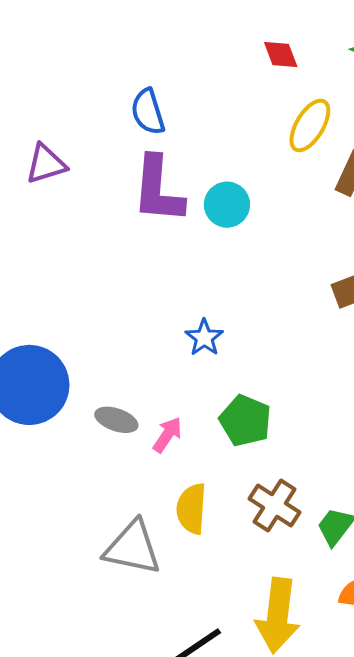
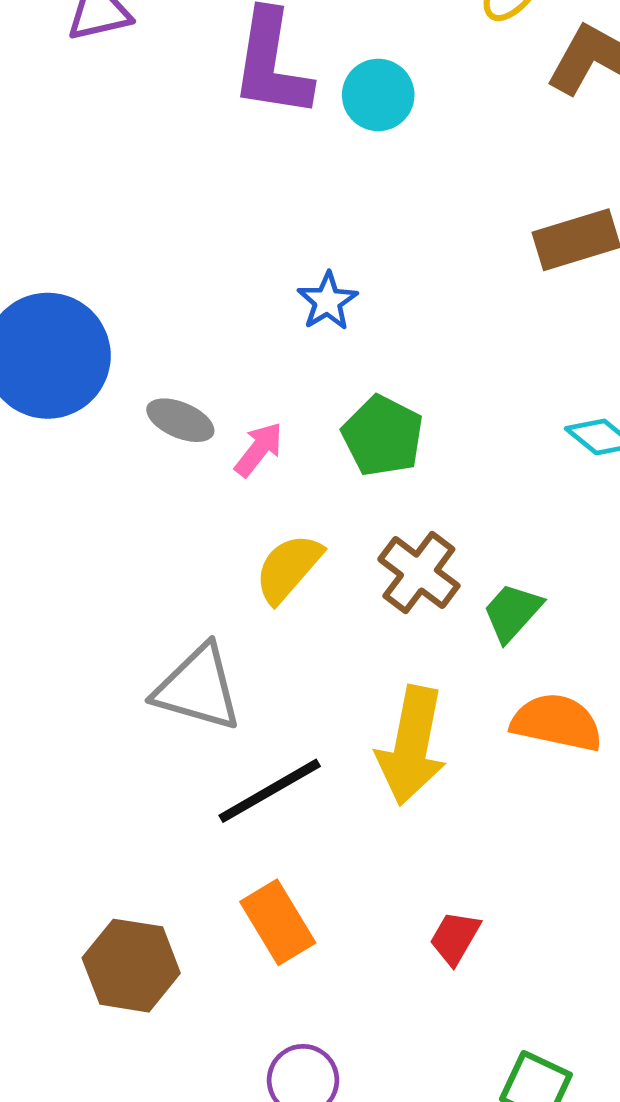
yellow semicircle: (192, 509) -> (288, 568), turned 33
gray triangle: (133, 548) -> (198, 688), moved

